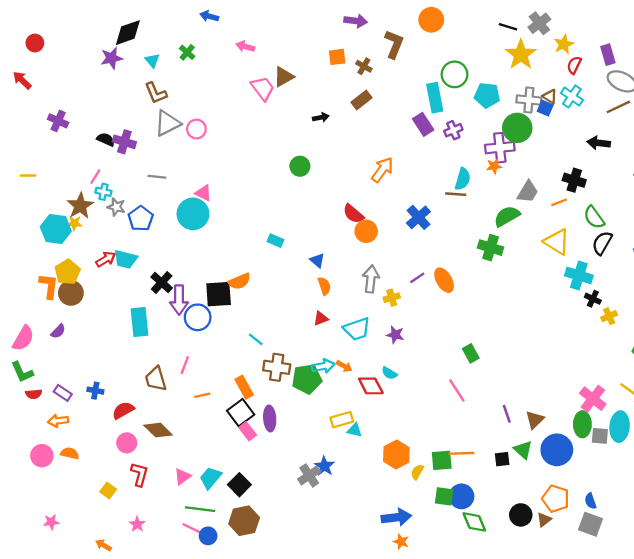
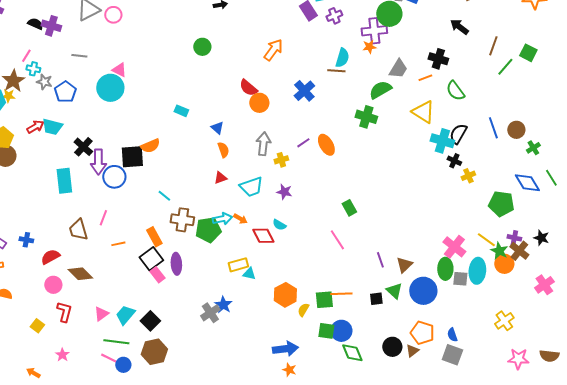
black arrow: (599, 143) -> (459, 27), turned 30
black semicircle: (602, 243) -> (458, 134), moved

